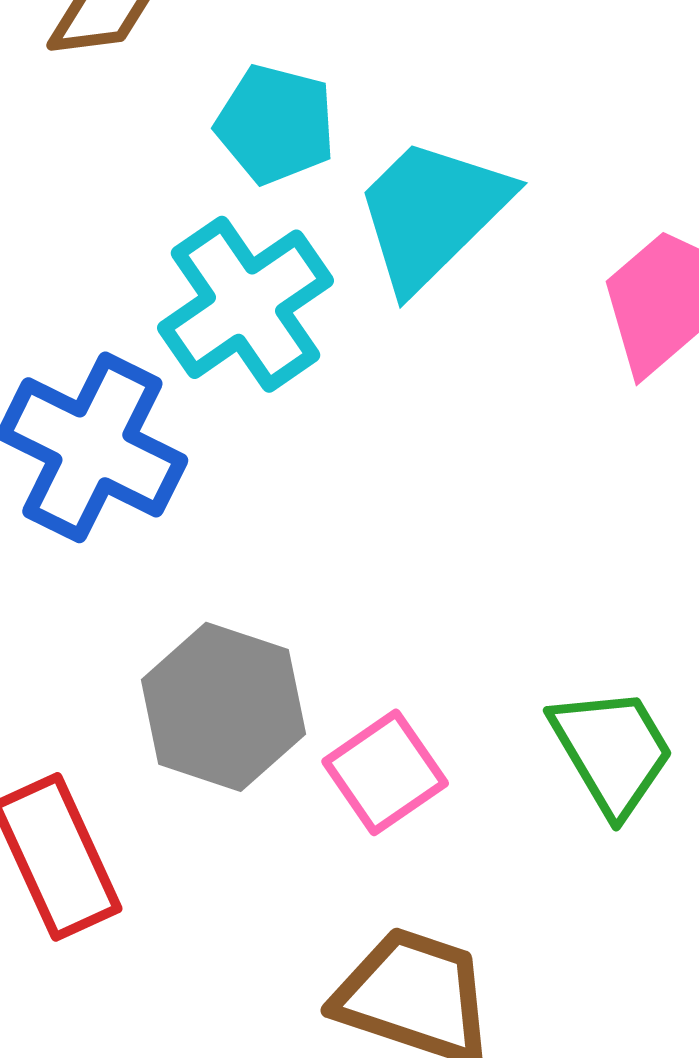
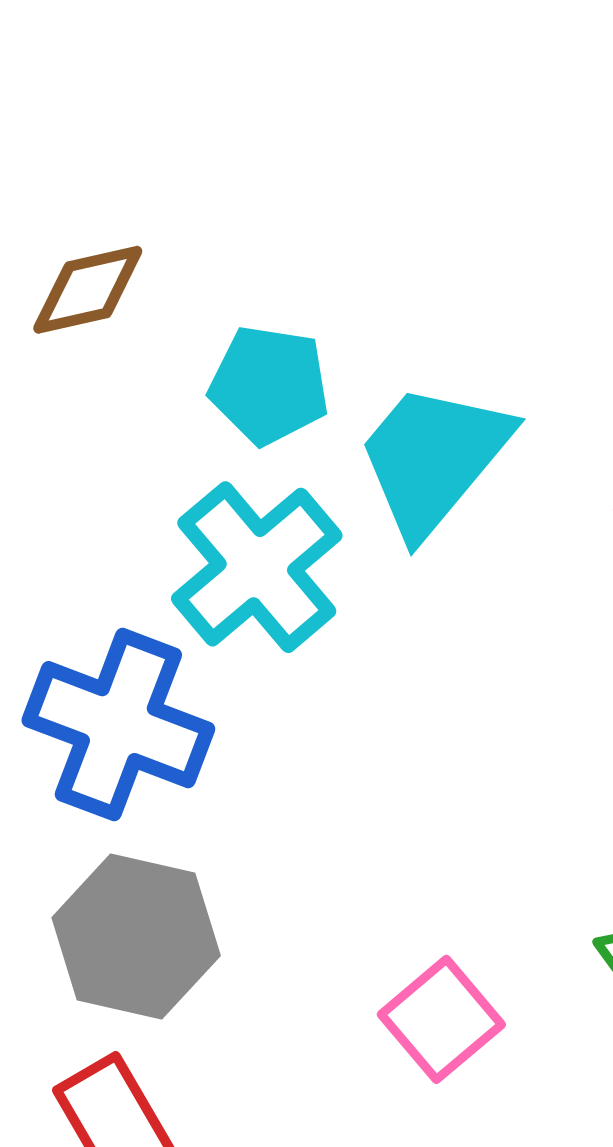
gray hexagon: (223, 707) -> (136, 937), moved

